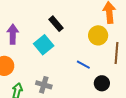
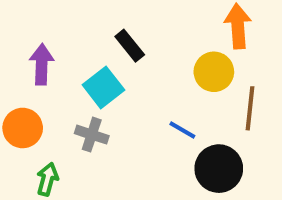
black circle: (102, 83) -> (219, 169), size x1.5
gray cross: (44, 85) -> (92, 135), moved

